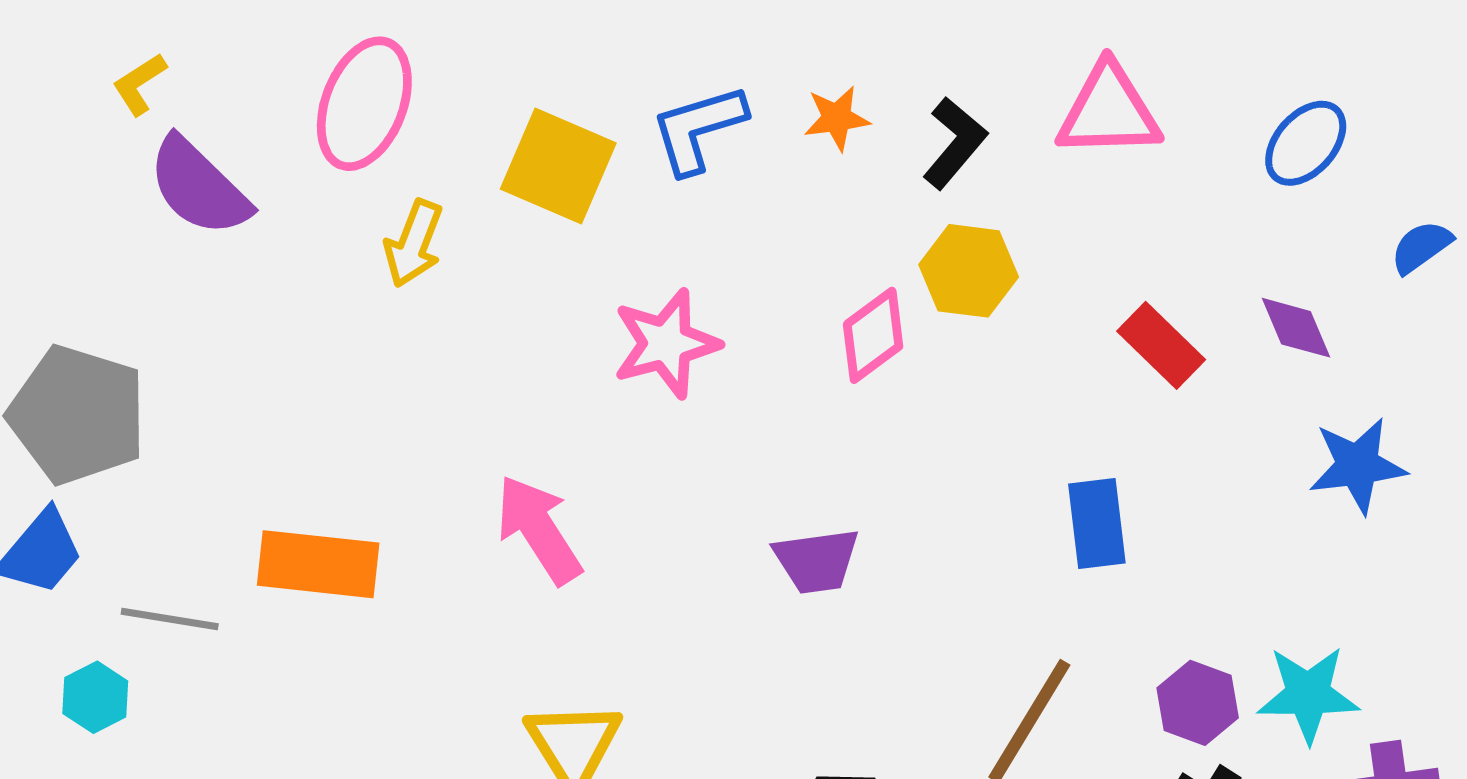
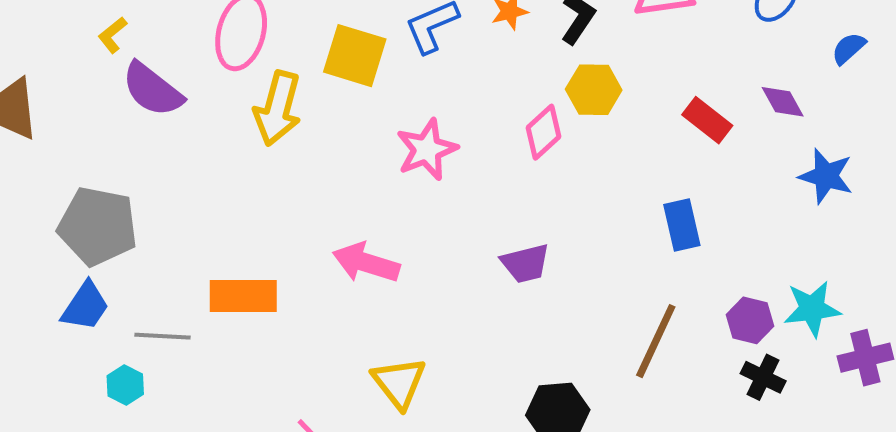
yellow arrow: (414, 243) -> (278, 108), size x1.5
blue star: (1358, 465) -> (826, 176), turned 30
pink arrow: (539, 530) -> (366, 263), turned -34

